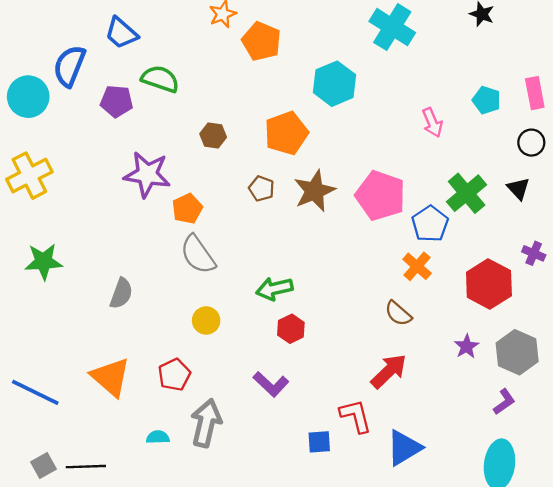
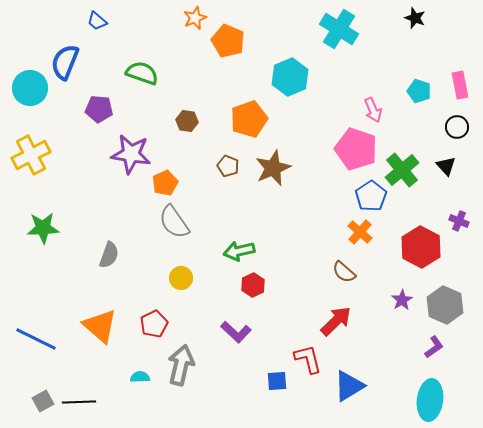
blue trapezoid: (121, 33) -> (97, 21), moved, size x0.7
purple pentagon: (117, 101) -> (99, 109), moved
pink pentagon: (380, 196) -> (356, 149), moved

